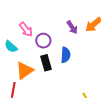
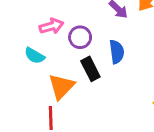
pink arrow: (26, 29) -> (51, 26), turned -56

